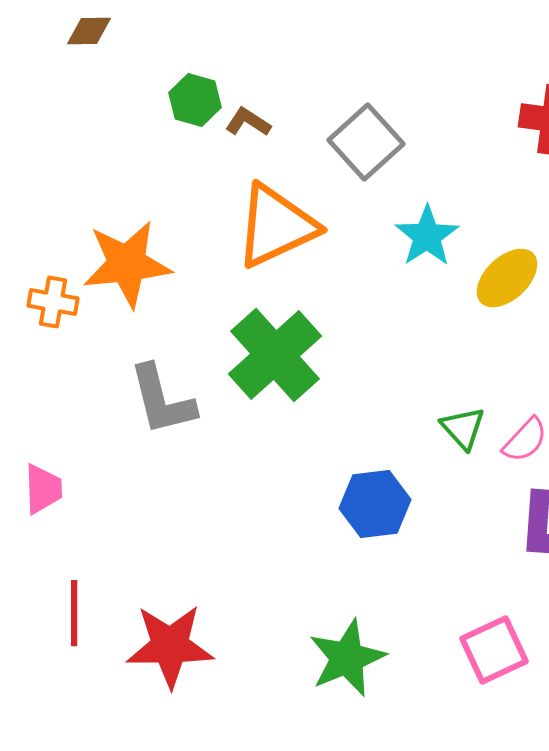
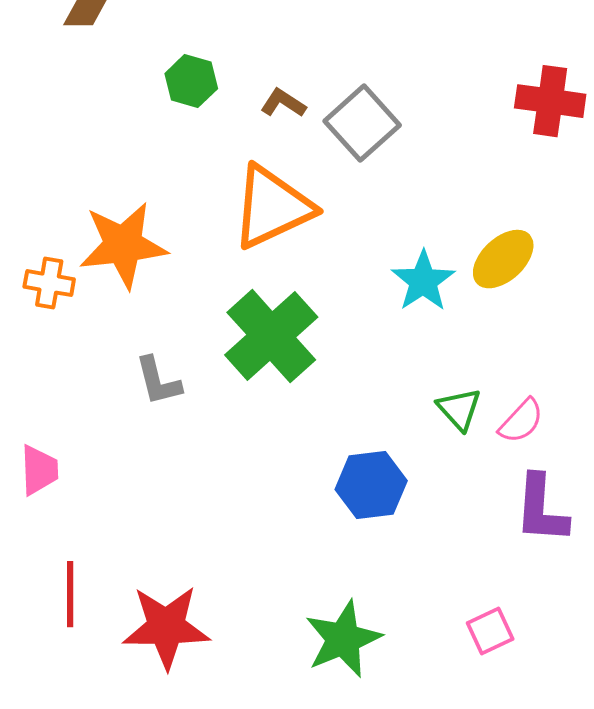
brown L-shape: (248, 122) -> (283, 103), moved
cyan star: (427, 236) -> (423, 281), moved
gray L-shape: (162, 400) -> (158, 381), size x0.7
pink square: (494, 650) -> (490, 631), size x0.7

